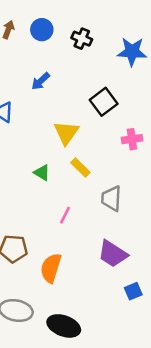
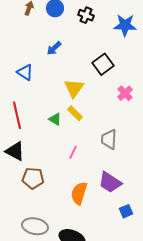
pink cross: (132, 139) -> (125, 93), turned -35
yellow rectangle: (80, 167) -> (75, 113), moved
orange semicircle: (51, 268) -> (79, 193), moved

